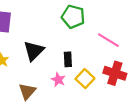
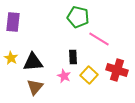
pink line: (108, 40) -> (99, 39), moved
black triangle: (34, 51) -> (33, 62), moved, turned 40

